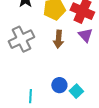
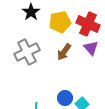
brown arrow: (58, 39) -> (64, 52), turned 30

